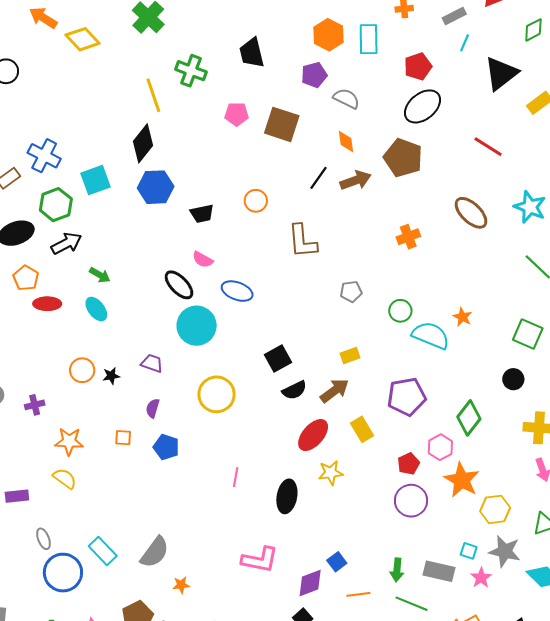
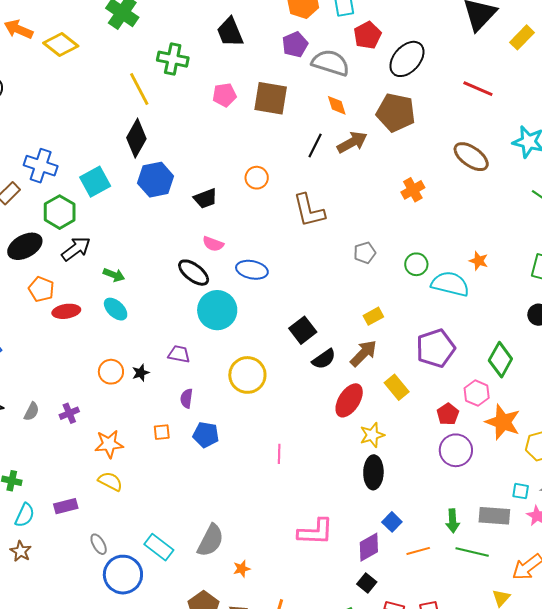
red pentagon: (418, 67) -> (367, 35), moved
gray semicircle: (346, 99) -> (331, 63), size x1.4
black ellipse: (287, 496) -> (373, 472), moved

